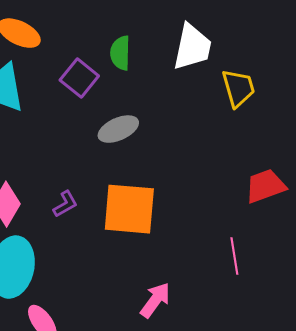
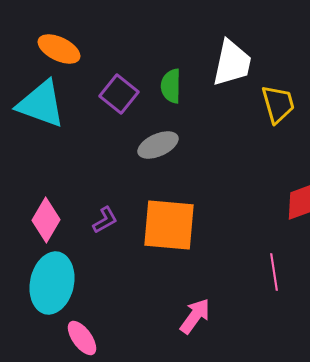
green semicircle: (120, 53) -> (171, 86), moved

